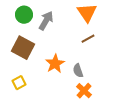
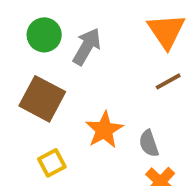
yellow square: (19, 83) -> (52, 163), moved

